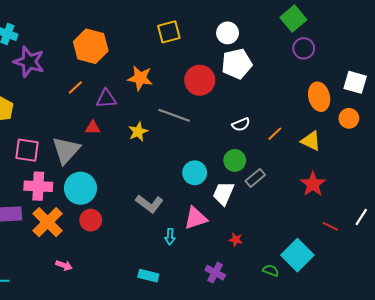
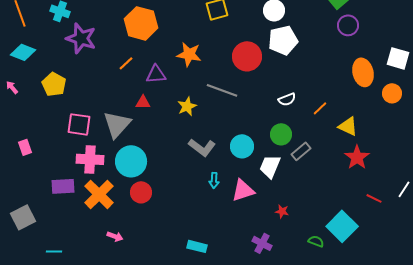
yellow triangle: (311, 141) -> (348, 126), moved
gray L-shape: (149, 204) -> (202, 147), moved
cyan arrow: (170, 237) -> (214, 180), moved

